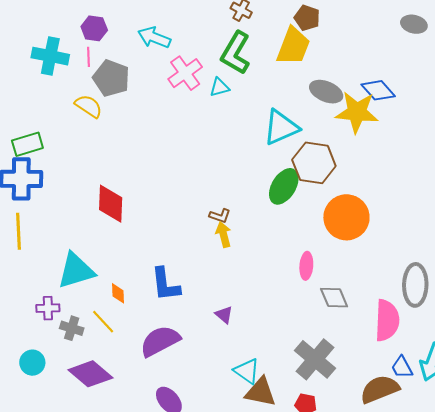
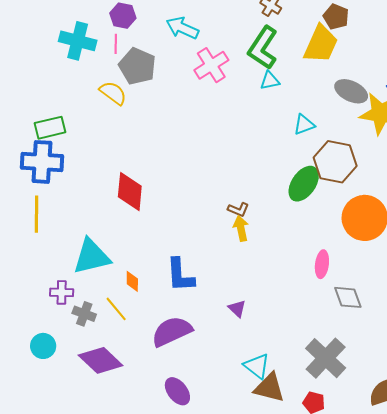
cyan triangle: (219, 87) -> (270, 81), moved
cyan triangle: (281, 127) -> (304, 125), size x0.6

